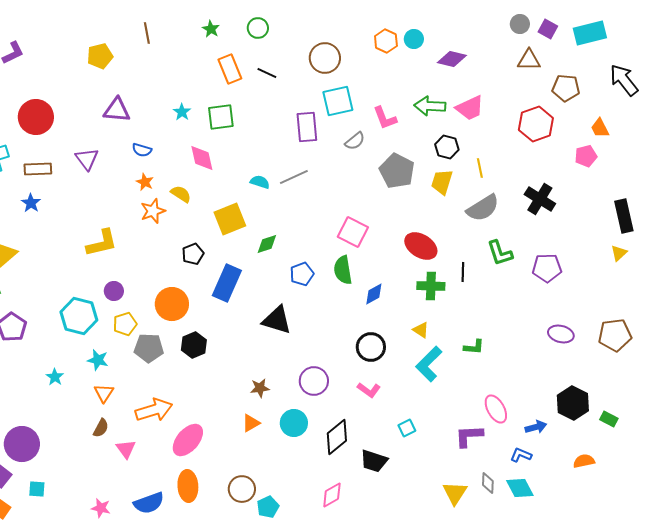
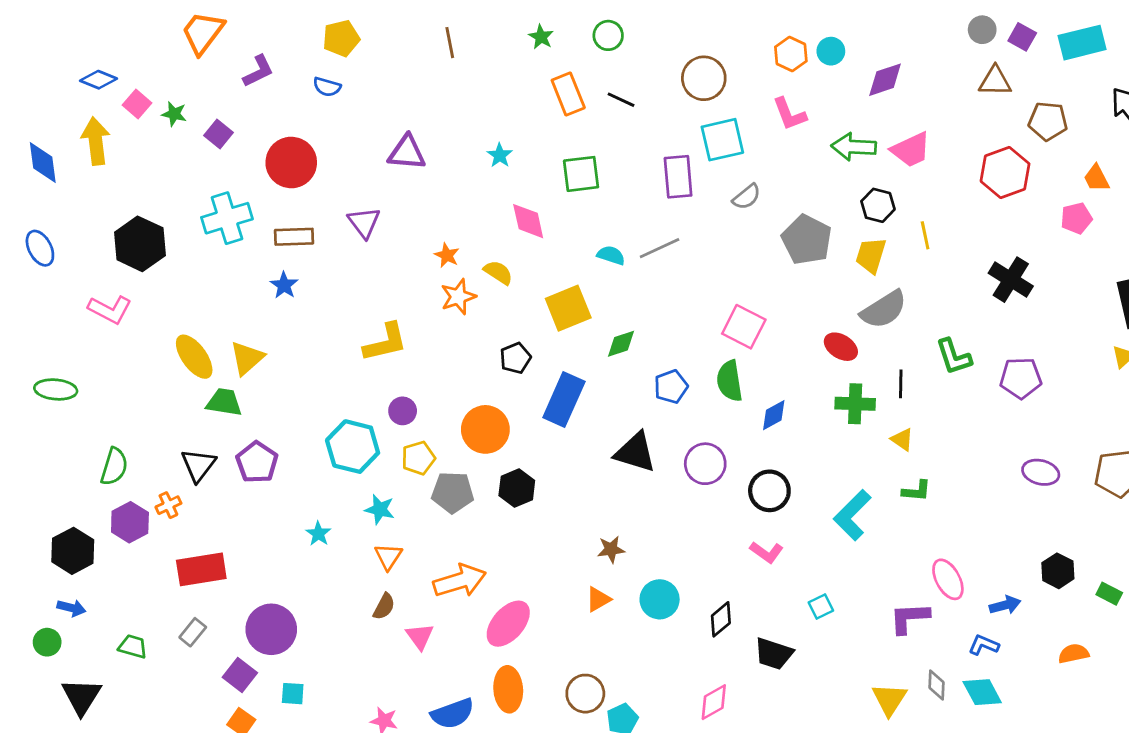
yellow pentagon: (100, 56) -> (341, 38), moved
purple diamond: (452, 59) -> (885, 80), turned -32
green square: (221, 117) -> (581, 174), moved
pink L-shape: (385, 118) -> (789, 114), moved
blue semicircle: (142, 150) -> (327, 87), moved
gray semicircle: (483, 208) -> (884, 310), moved
red ellipse: (421, 246) -> (841, 347), size x0.7
yellow triangle: (421, 330) -> (902, 439), moved
purple circle: (314, 381) -> (705, 464), moved
black hexagon: (573, 403) -> (1058, 571), size x0.7
black diamond: (337, 437) -> (721, 619), size x0.7

